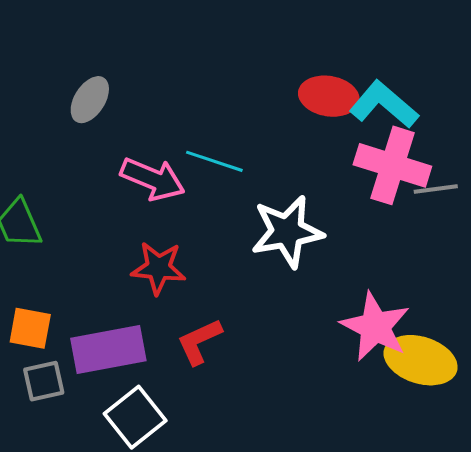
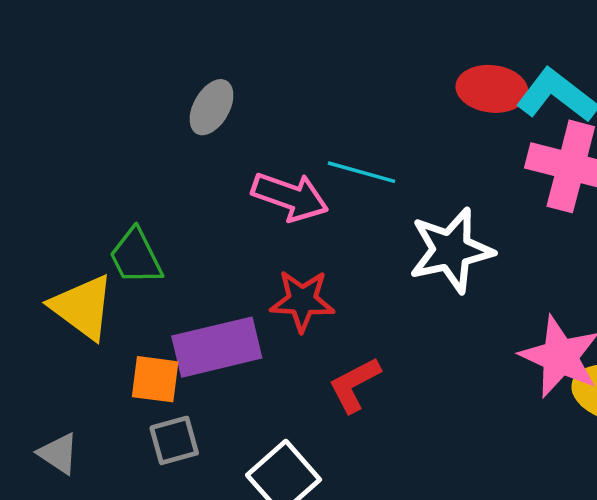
purple rectangle: (108, 349) -> (217, 347), moved

